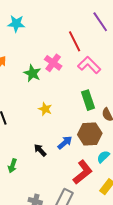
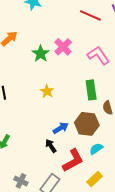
red line: (75, 41) -> (90, 15), moved, turned -50
black arrow: (40, 150) -> (51, 146), moved

